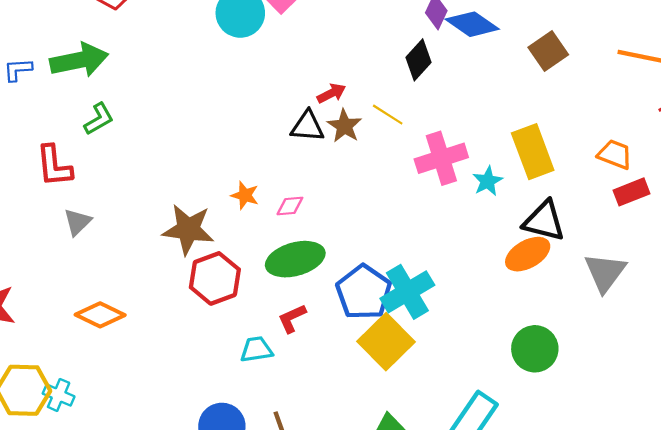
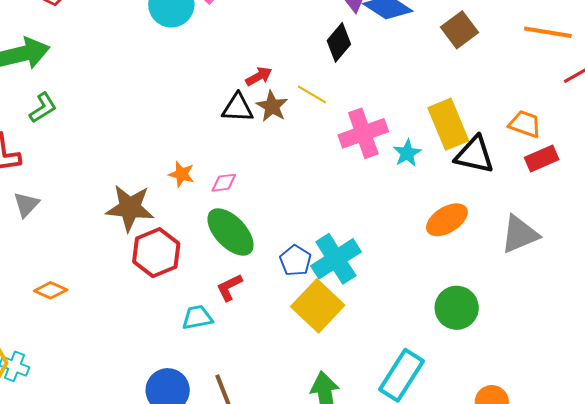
black triangle: (544, 221) -> (474, 155), moved
green ellipse: (295, 259) -> (231, 232), turned 64
gray triangle: (605, 272) -> (520, 234), turned 33
blue pentagon: (364, 292) -> (295, 261), size x0.6
orange diamond: (100, 315) -> (51, 290), size x0.7

